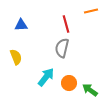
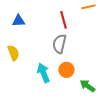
cyan arrow: (46, 77) -> (43, 73), turned -60
orange circle: (69, 83) -> (66, 70), moved

